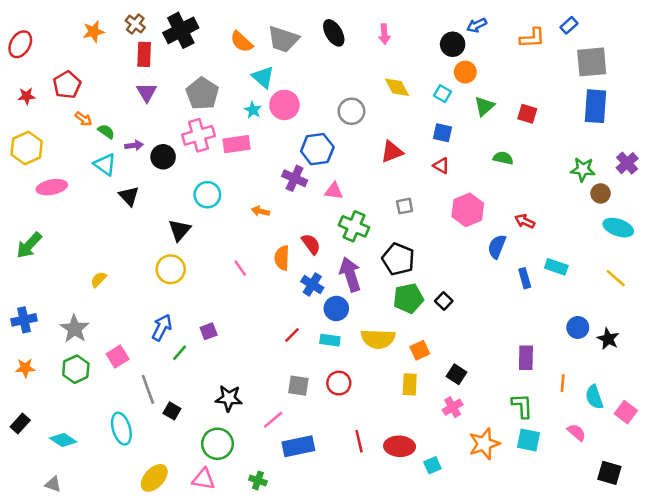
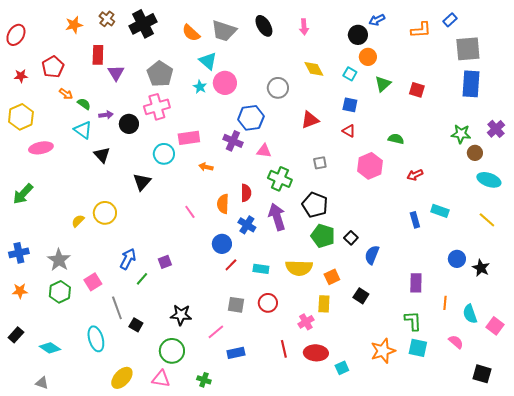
red rectangle: (144, 54) -> (98, 55), moved
pink rectangle: (236, 144) -> (189, 138), moved
green semicircle: (503, 158) -> (396, 139), moved
red arrow: (525, 221) -> (415, 175), turned -49
red semicircle: (311, 244) -> (246, 193), turned 36
blue semicircle: (497, 247) -> (372, 255), moved
yellow circle: (171, 269) -> (105, 213), moved
green pentagon: (408, 298) -> (323, 236), turned 30
blue circle: (336, 308) -> (222, 244), moved
pink cross: (453, 407) -> (306, 322), moved
blue rectangle: (298, 446) -> (236, 353), size x0.7

